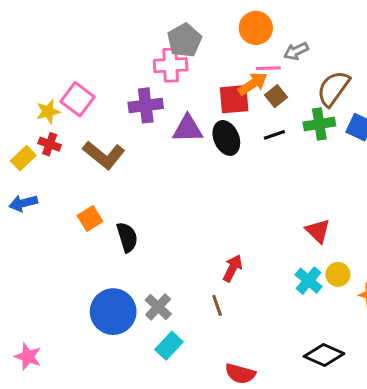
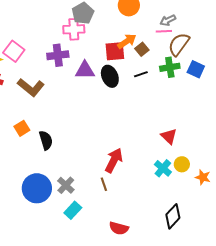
gray arrow: (296, 51) -> (168, 20), moved
pink line: (268, 68) -> (164, 31), moved
red arrow: (233, 268) -> (114, 160), size x1.4
black diamond: (324, 355) -> (173, 216), turned -70

